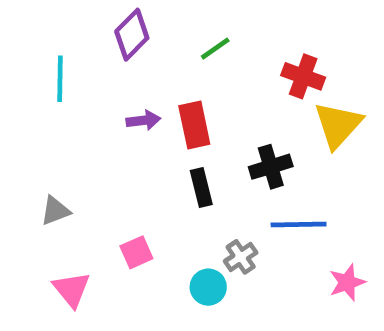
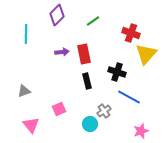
black cross: (271, 167) -> (117, 72), turned 36
blue line: (299, 225) -> (129, 97), turned 30
pink star: (347, 282) -> (141, 131), moved

